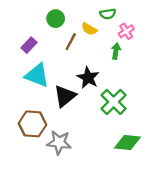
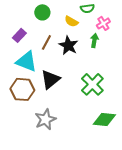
brown line: (71, 42) -> (46, 42), moved
black star: (88, 78) -> (68, 45), moved
brown hexagon: (32, 124) -> (22, 89), moved
gray star: (59, 143) -> (45, 119), turned -30

